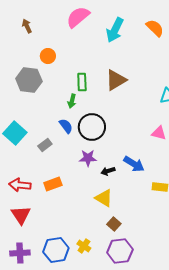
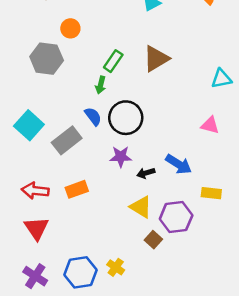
green rectangle: (82, 82) -> (113, 61), turned 36
gray rectangle: (45, 145) -> (67, 140), size x1.6
purple hexagon: (120, 251) -> (176, 217), moved
purple cross: (20, 253) -> (35, 276), turned 36

